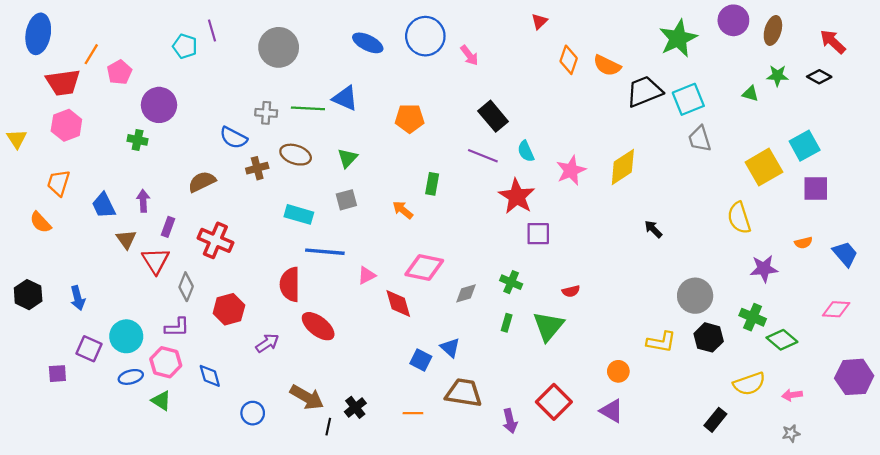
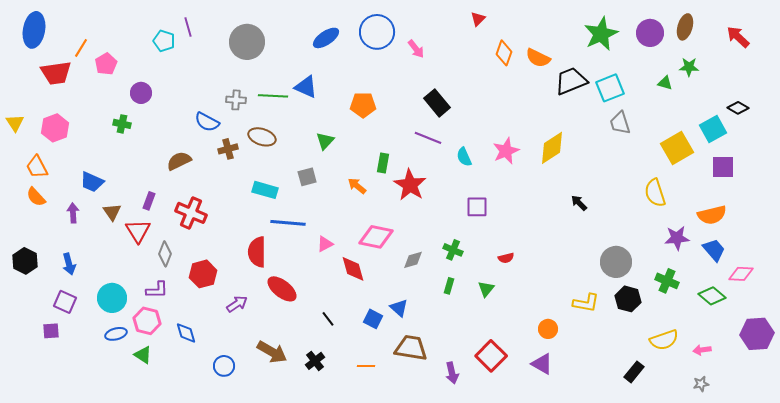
purple circle: (733, 20) -> (650, 33), moved
blue ellipse: (368, 43) -> (326, 38), turned -60
black diamond: (819, 77) -> (738, 108), moved
purple circle: (159, 105) -> (141, 93), size x0.7
pink hexagon: (66, 125) -> (55, 128), moved
cyan semicircle: (526, 151) -> (464, 157), moved
green triangle: (347, 158) -> (325, 141), moved
orange trapezoid: (59, 183) -> (37, 167), moved, turned -45
red star: (517, 196) -> (410, 185), moved
purple arrow: (143, 201) -> (73, 213), moved
blue trapezoid: (104, 205) -> (92, 182), turned -40
orange semicircle: (803, 243) -> (712, 215), size x1.8
blue trapezoid: (845, 254) -> (714, 250), moved
green triangle: (548, 326) -> (486, 289), size x0.6
green diamond: (782, 340) -> (712, 296), moved
purple square: (89, 349) -> (65, 302), moved
black line: (328, 427) -> (328, 319), moved, turned -49

